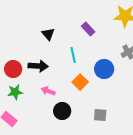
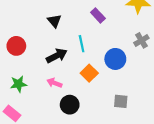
black arrow: (38, 66) -> (57, 56), moved, turned -30
red circle: (13, 69) -> (16, 46), moved
gray square: (100, 115) -> (121, 101), moved

